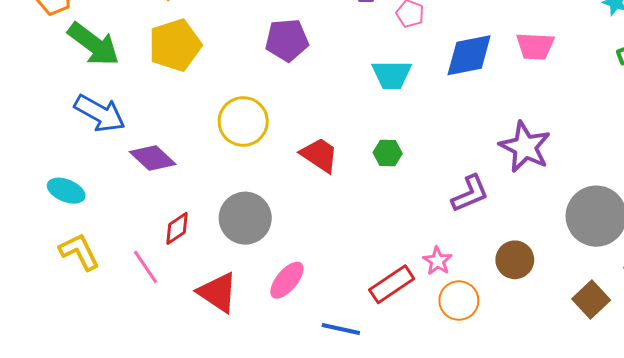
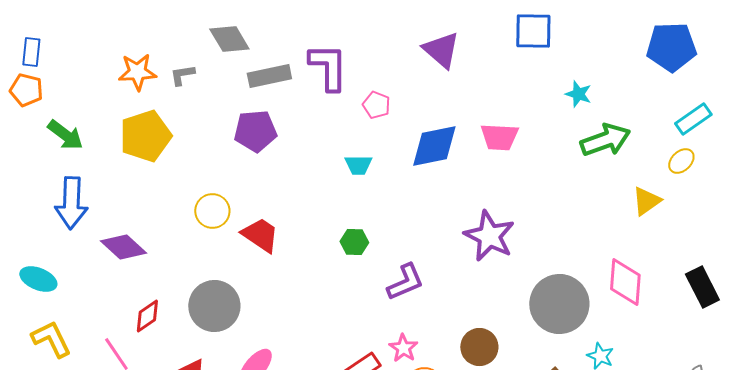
green arrow: (94, 44) -> (65, 135), size x0.7
cyan trapezoid: (392, 75) -> (358, 165), size x0.7
blue arrow: (100, 113) -> (71, 203), turned 63
yellow circle: (243, 121) -> (212, 211), size x0.7
red trapezoid: (319, 155) -> (260, 235), moved
purple L-shape: (470, 194) -> (405, 282), moved

